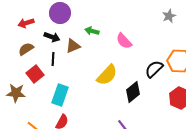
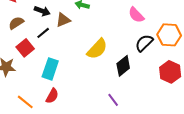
pink semicircle: (124, 41) -> (136, 15), moved
black line: (53, 59) -> (43, 33), turned 48

